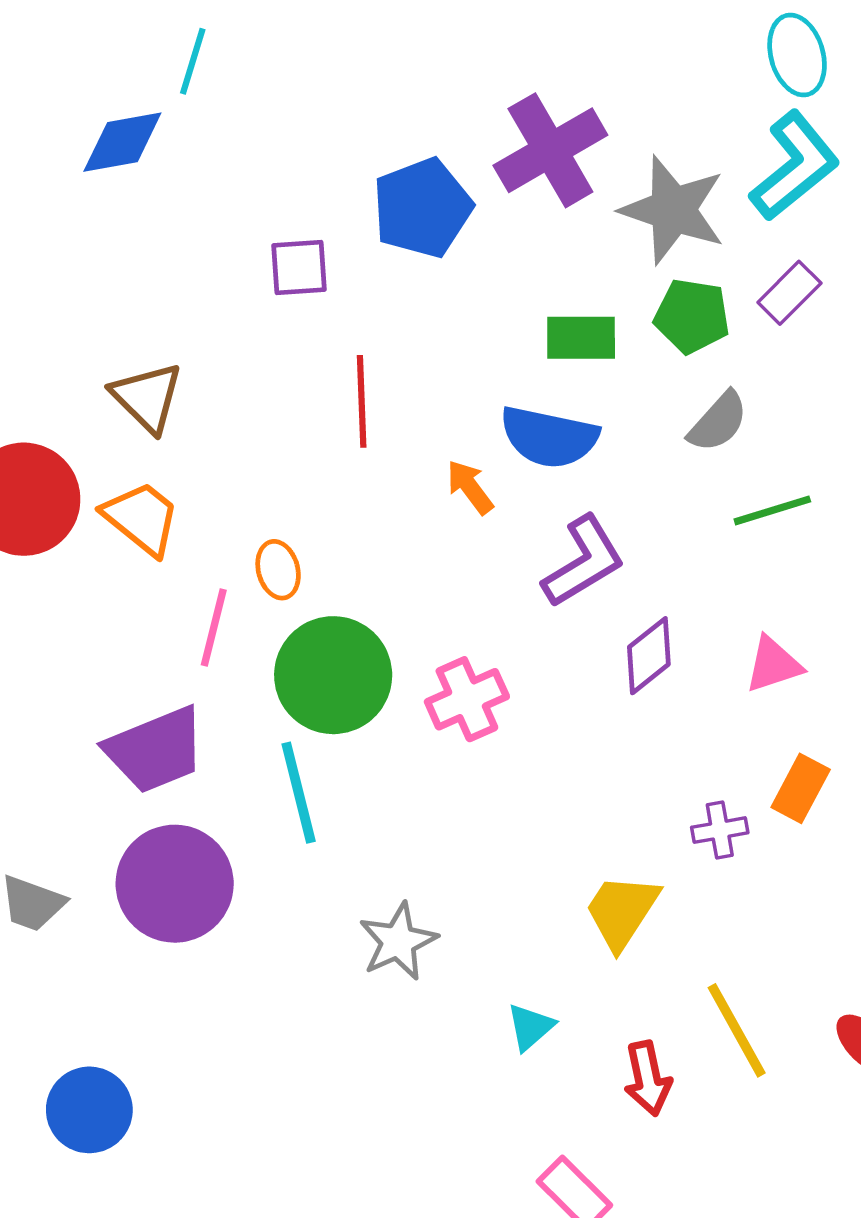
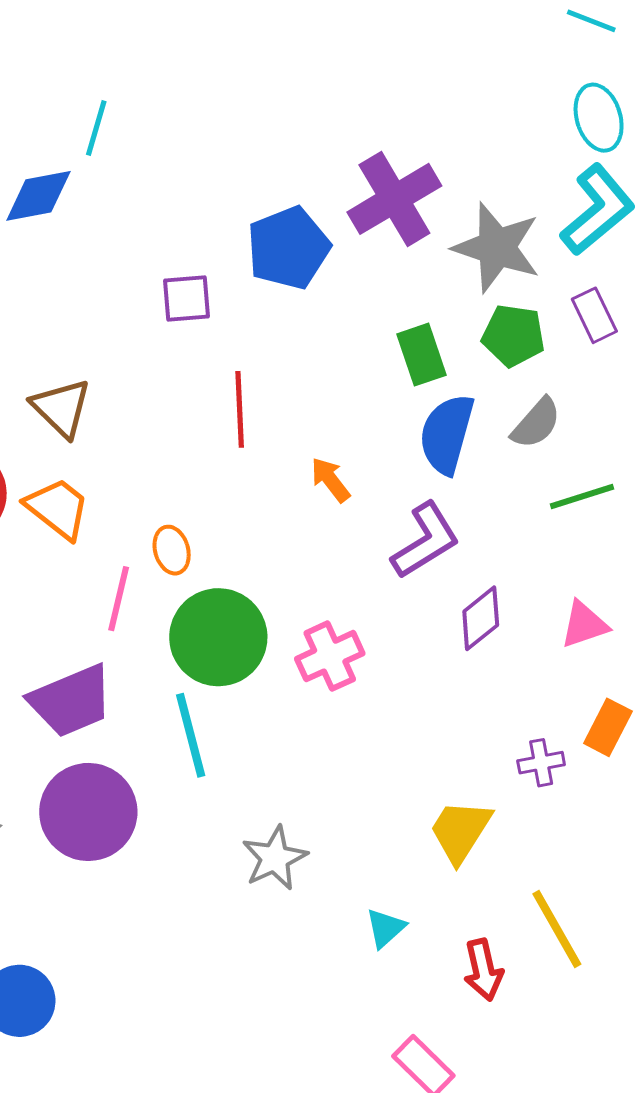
purple rectangle: (789, 293) -> (594, 315), turned -70
green rectangle: (581, 338) -> (422, 355), turned 72
blue semicircle: (549, 437) -> (447, 434), moved, turned 94

